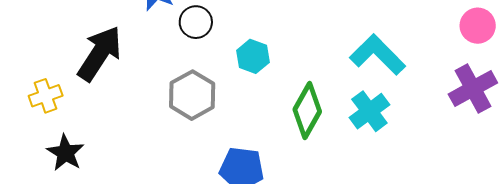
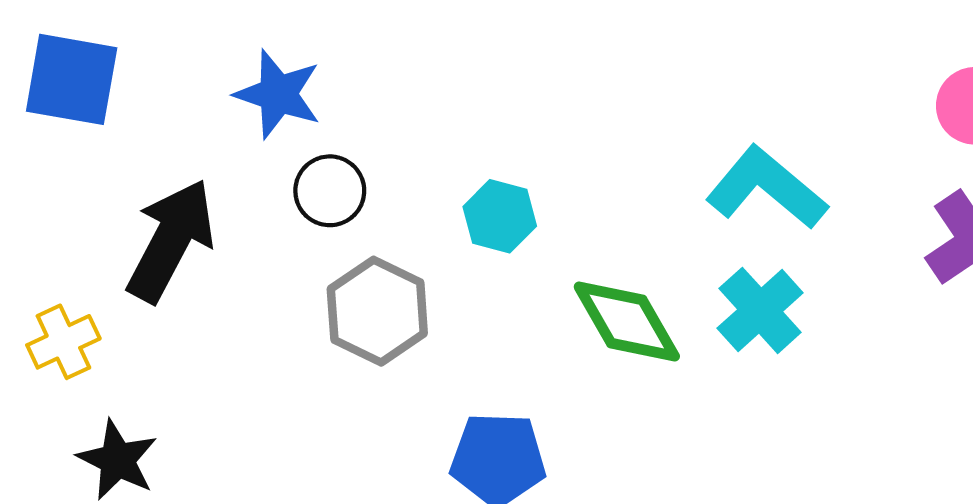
black circle: (196, 22) -> (330, 191), moved
green diamond: (307, 111) -> (627, 321), turned -54

